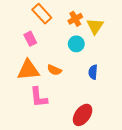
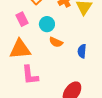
cyan circle: (76, 44) -> (47, 24), moved
orange semicircle: (54, 70) -> (56, 42), moved

